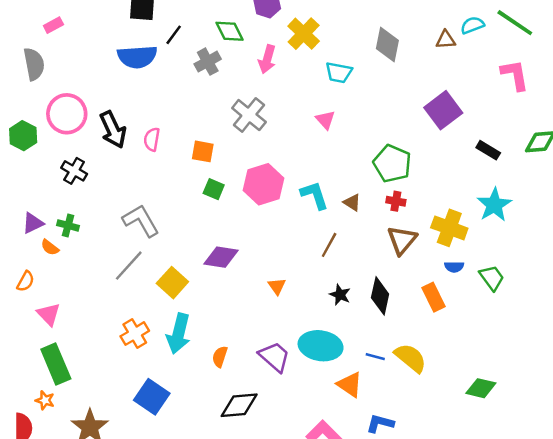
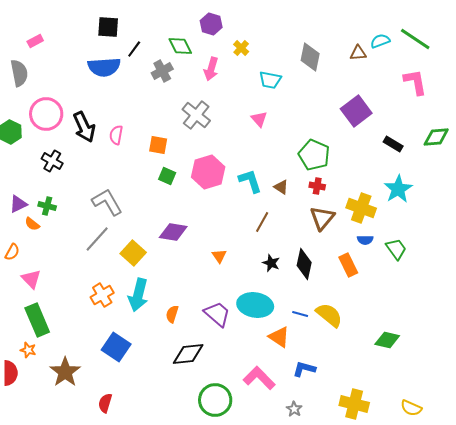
yellow cross: (304, 34) -> (241, 48), size x0.6

